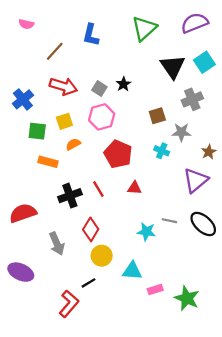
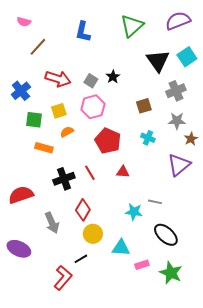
brown line: (55, 51) -> (38, 47), moved
gray star: (181, 132) -> (177, 121), moved
black ellipse: (203, 224) -> (166, 235), moved

